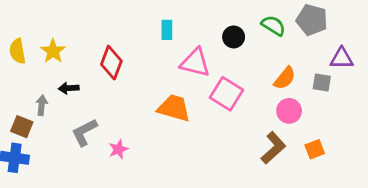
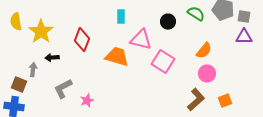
yellow semicircle: (18, 51) -> (16, 22), moved
yellow star: (53, 51) -> (41, 32), size x1.4
gray square: (322, 82) -> (244, 17), moved
orange trapezoid: (174, 108) -> (117, 57), moved

